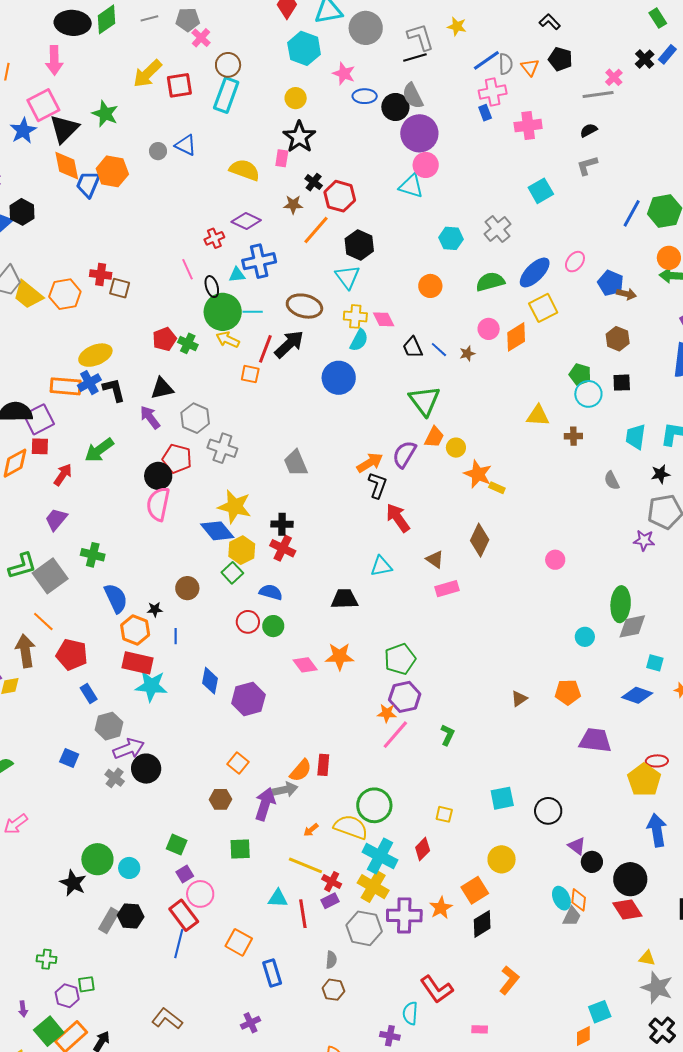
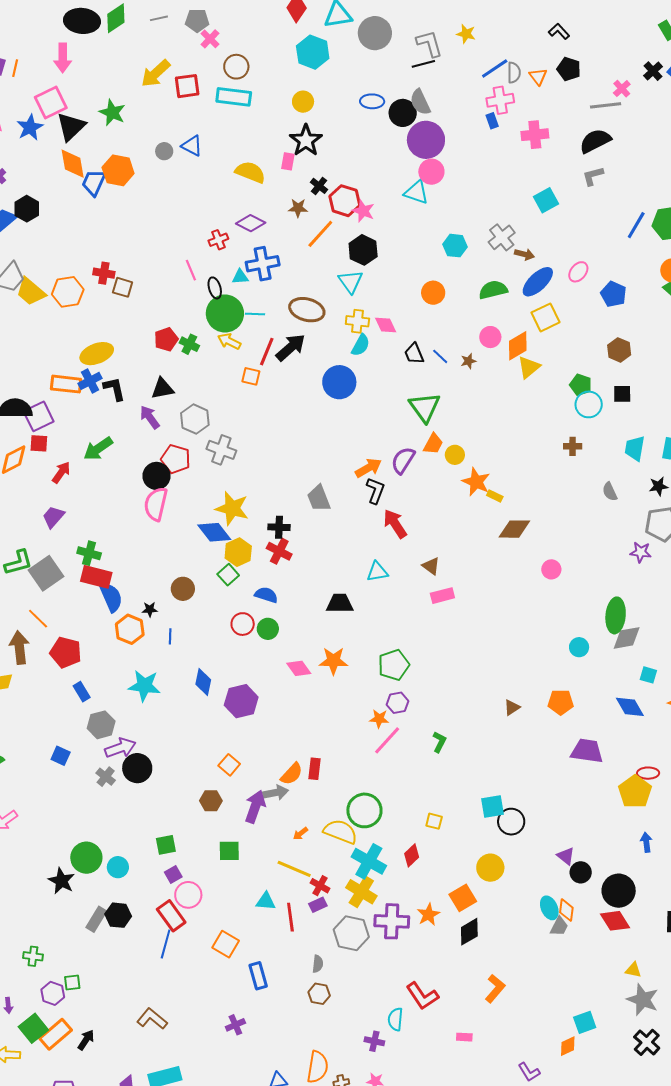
pink star: (344, 74) -> (363, 211), moved
cyan rectangle: (226, 95) -> (234, 97), turned 76
black semicircle: (589, 130) -> (595, 141), size x1.8
brown arrow: (626, 294) -> (524, 254), moved
yellow triangle: (538, 416) -> (529, 367), moved, turned -45
gray trapezoid: (296, 463) -> (319, 498), moved
brown diamond: (480, 540) -> (514, 529), moved, turned 64
red rectangle: (138, 663) -> (96, 577), moved
blue diamond: (637, 695) -> (630, 707), turned 40
purple hexagon: (405, 697) -> (397, 703), size x0.7
black circle: (548, 811) -> (511, 822), moved
blue arrow: (657, 830) -> (646, 842), size x0.6
green square: (177, 845) -> (166, 845), turned -35

